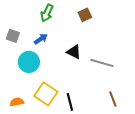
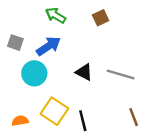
green arrow: (47, 13) -> (56, 15), turned 96
blue arrow: (41, 39) -> (48, 46), size x1.5
black triangle: (74, 52) -> (84, 72), moved

